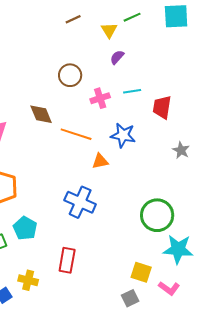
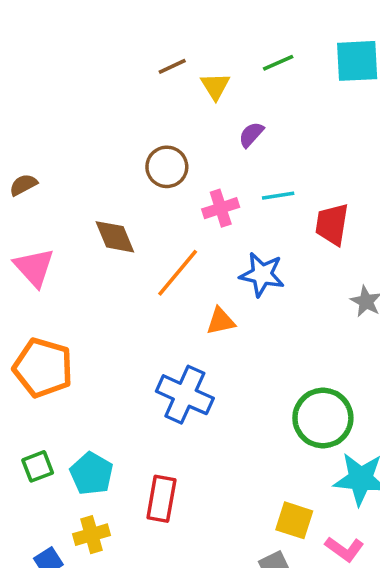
yellow triangle: (109, 30) -> (215, 86), moved
orange line: (76, 134) -> (178, 273), turned -68
cyan pentagon: (25, 228) -> (92, 474), moved
yellow cross: (28, 280) -> (92, 535), turned -30

